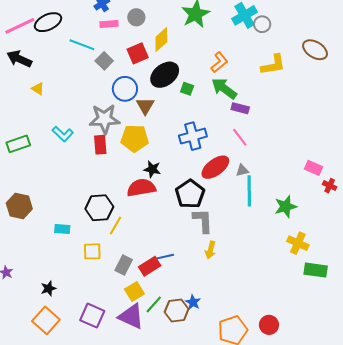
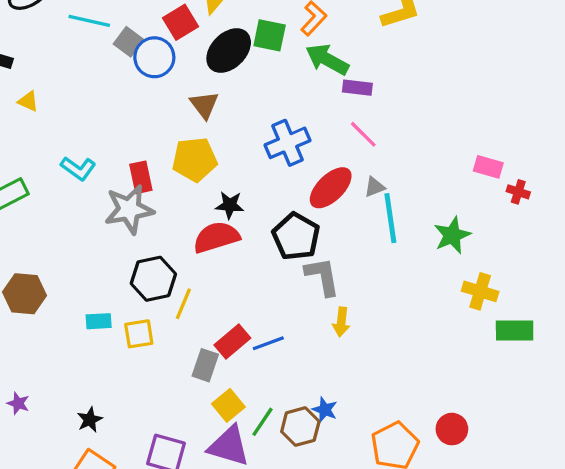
blue circle: (125, 89) -> (154, 57), moved
green square: (187, 89) -> (270, 35), moved, size x1.5
gray star: (105, 119) -> (129, 209), moved
yellow square: (92, 251) -> (139, 334), moved
red rectangle: (150, 266) -> (232, 342), moved

